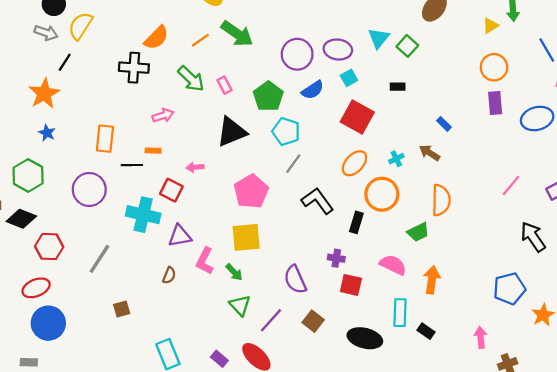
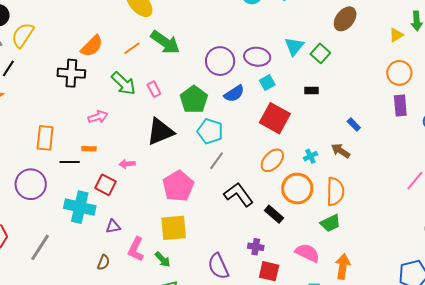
orange semicircle: (441, 200) -> (335, 191), moved
black rectangle: (356, 222) -> (274, 214), turned -66
purple triangle: (180, 236) -> (113, 226), size x0.7

